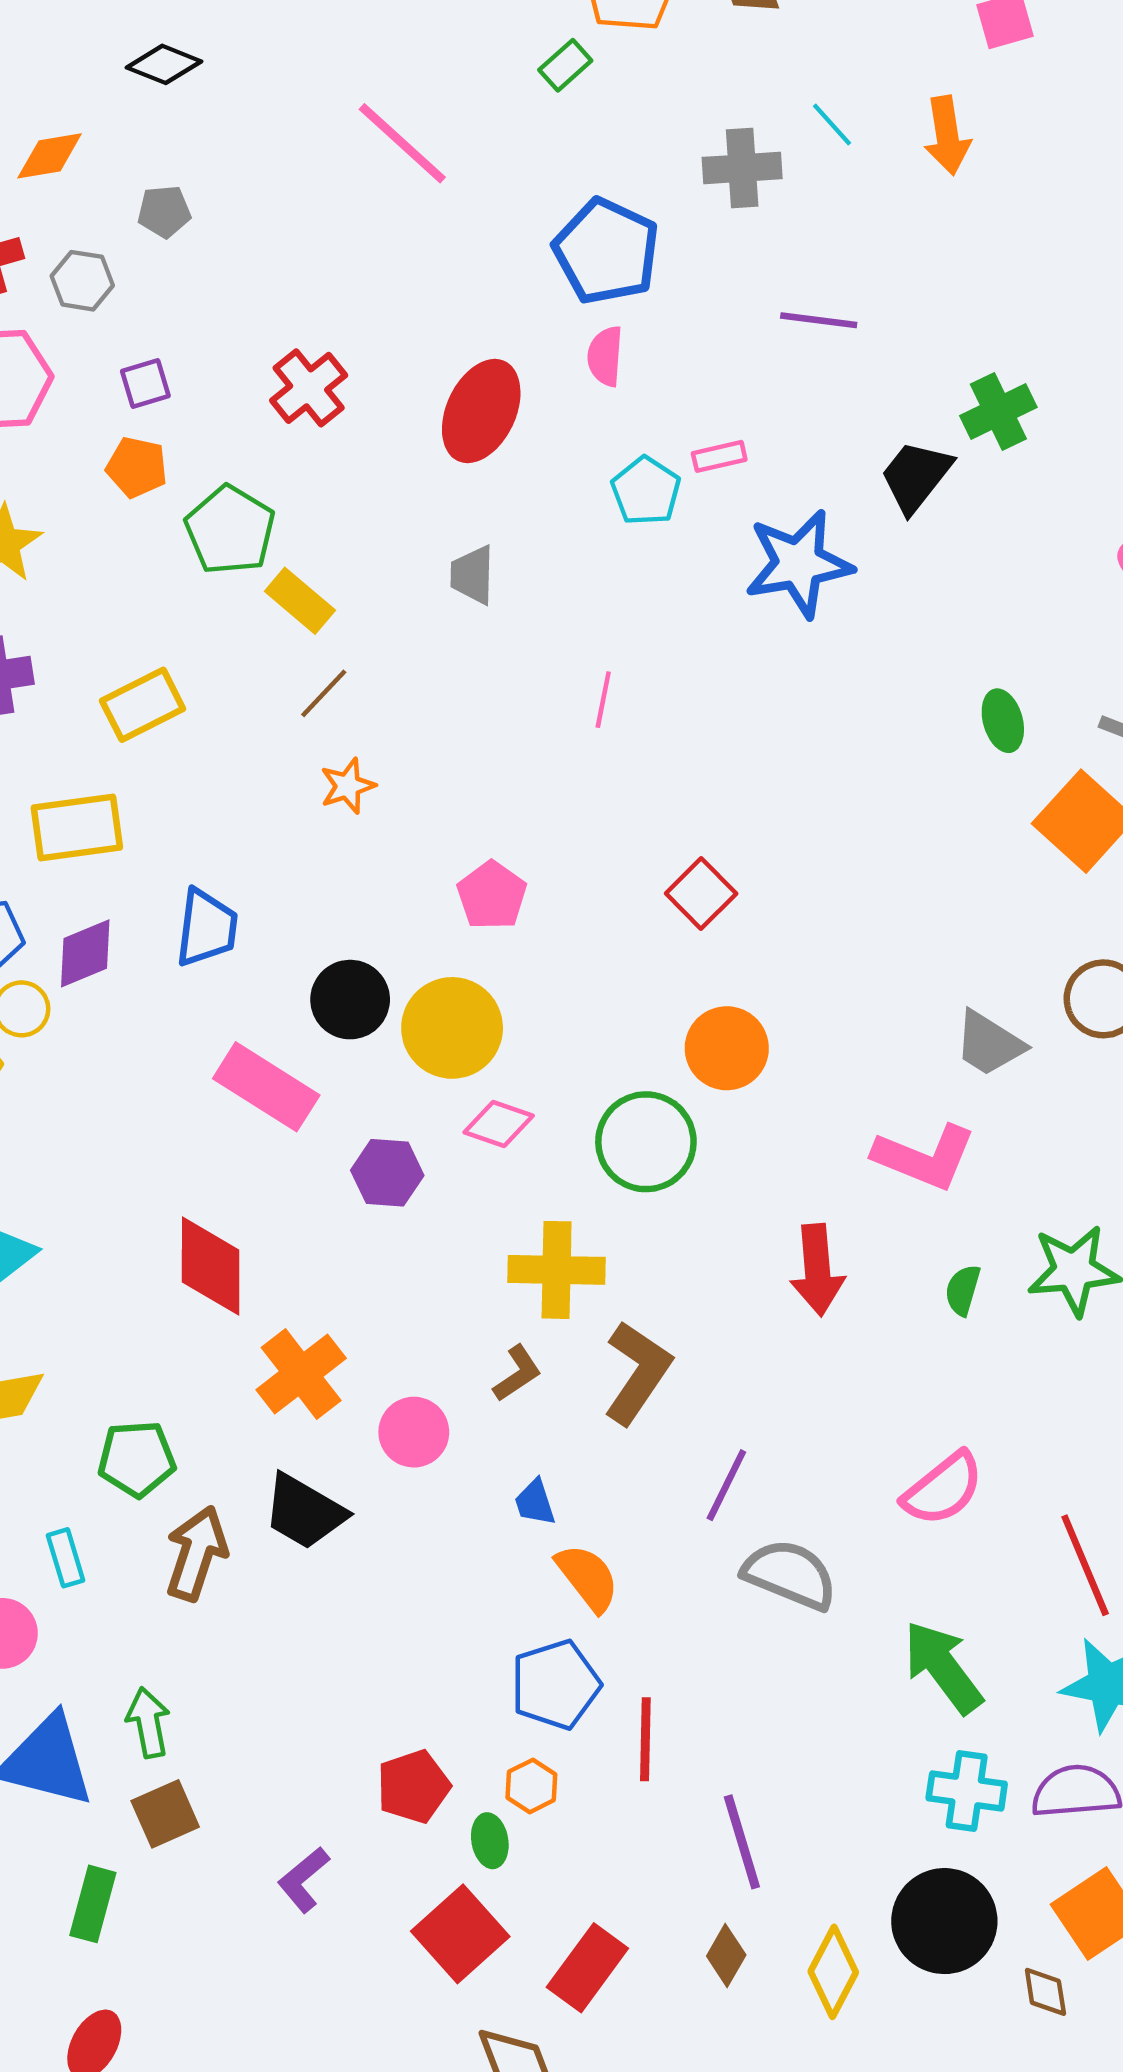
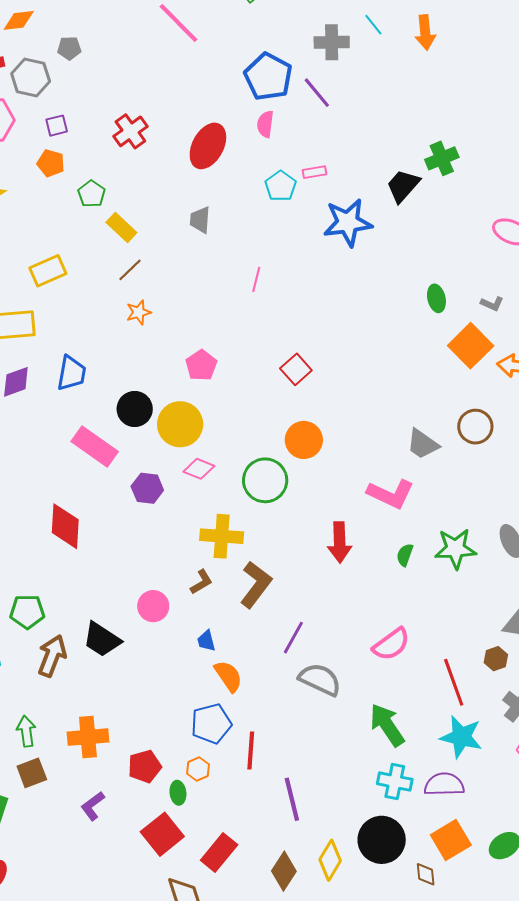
gray hexagon: (82, 281) -> (31, 78), size x1.4
purple line: (819, 320) -> (317, 93), moved, turned 40
green pentagon: (230, 530) -> (92, 194), size x0.7
orange cross: (301, 1374) -> (88, 737), moved, turned 30
brown diamond: (726, 1955) -> (284, 871), moved, size x1.4

